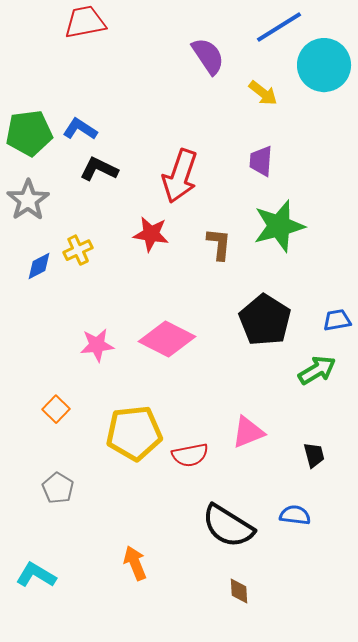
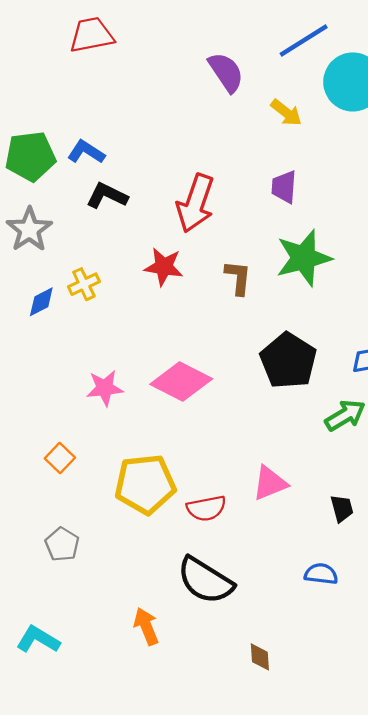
black semicircle: (228, 526) -> (205, 580), moved

